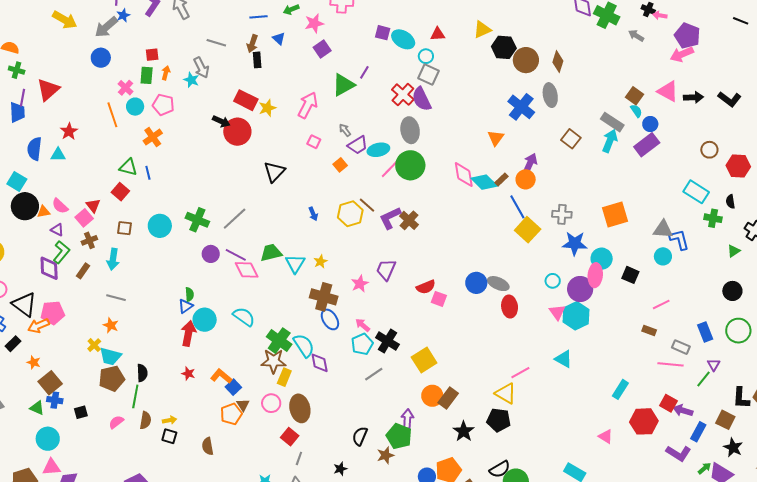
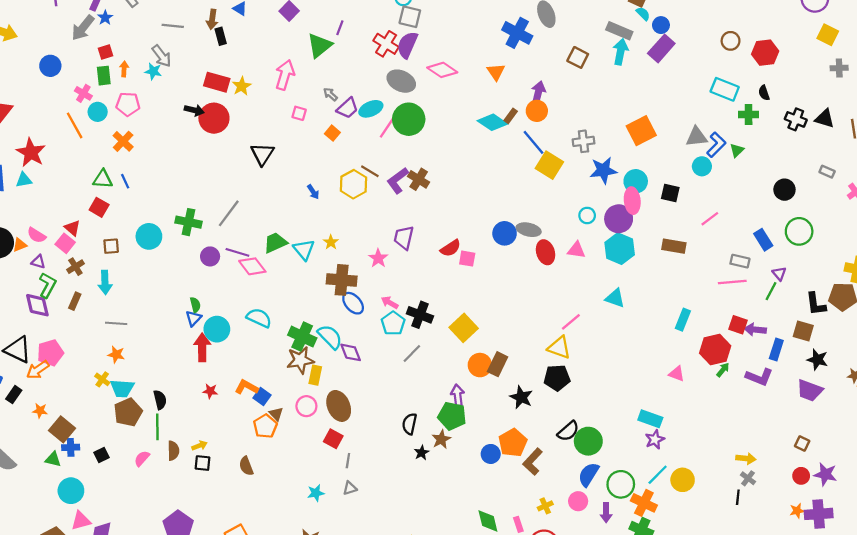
blue star: (123, 15) -> (105, 18), moved
gray arrow: (106, 27) -> (83, 28), moved
purple semicircle: (422, 99) -> (407, 45), turned 60
gray ellipse: (410, 130) -> (401, 81), turned -45
red star: (69, 131) -> (31, 152), size x1.5
pink diamond: (464, 175) -> (442, 70), moved, turned -36
blue L-shape: (679, 240) -> (716, 145), turned 70
green triangle: (734, 251) -> (737, 150), moved
pink triangle: (557, 312) -> (576, 250), moved, turned -36
brown rectangle: (649, 331) -> (674, 246), moved, size x1.5
green arrow: (704, 468) -> (723, 370), moved
black star: (340, 469) -> (422, 453), moved

